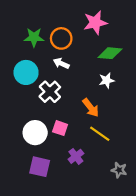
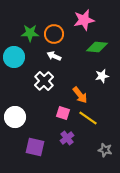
cyan circle: (26, 72) -> (14, 57), moved
white star: (107, 80) -> (102, 76), moved
pink square: (60, 128) -> (63, 113), moved
white circle: (35, 133) -> (15, 117), moved

